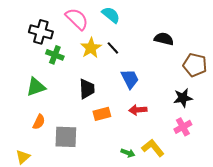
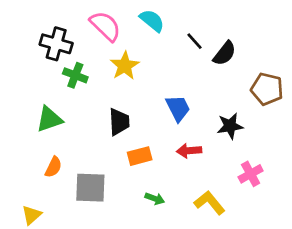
black semicircle: (164, 39) -> (225, 53), turned 114
black line: (113, 48) -> (194, 41), moved
black star: (183, 98) -> (230, 126), moved
green arrow: (128, 153) -> (155, 199), moved

